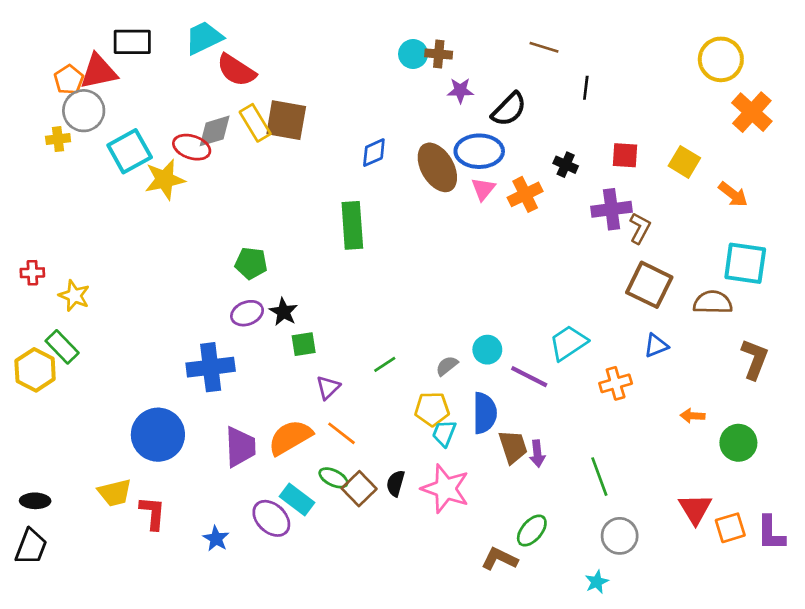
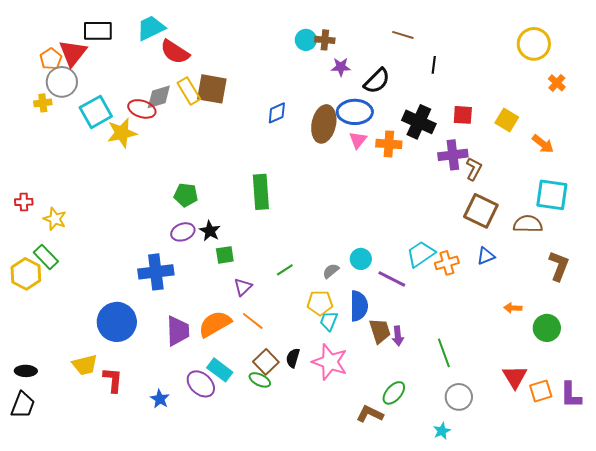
red triangle: (99, 72) -> (73, 53), turned -40
orange cross: (752, 112) -> (557, 83), size x0.6
black cross: (566, 165) -> (419, 122), size x1.8
brown ellipse: (437, 167) -> (324, 124), turned 42
orange cross: (525, 194) -> (389, 144), turned 30
green rectangle: (352, 225) -> (261, 192), moved
orange cross: (616, 383) -> (447, 263), moved
green ellipse: (333, 478) -> (260, 380), moved

